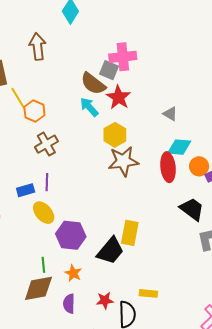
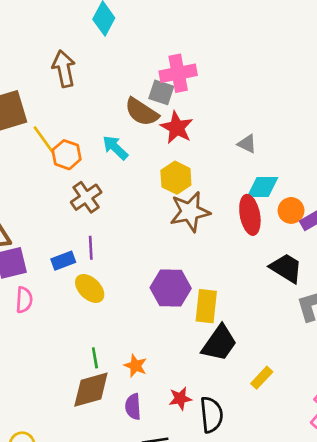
cyan arrow: (89, 107) -> (115, 148), moved
purple hexagon: (71, 235) -> (171, 288), moved
black trapezoid: (110, 251) -> (219, 343), moved
yellow rectangle: (148, 293) -> (262, 378), moved, turned -48

